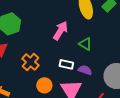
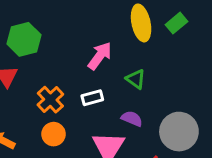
white rectangle: (66, 64) -> (92, 98), moved, turned -32
orange circle: (44, 85) -> (54, 134), moved

